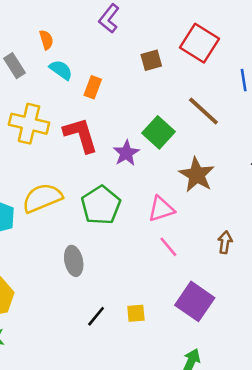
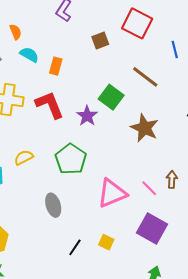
yellow semicircle: (42, 198) -> (24, 157), size x0.6
pink triangle: (161, 209) -> (112, 193), moved, size x1.4
pink line: (168, 247) -> (149, 188), moved
yellow square: (136, 313) -> (106, 242), turned 35

